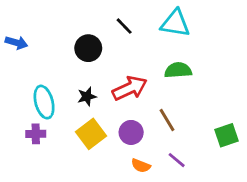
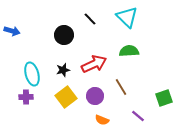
cyan triangle: (175, 23) -> (127, 17), turned 35
purple line: (177, 160) -> (138, 116), moved

